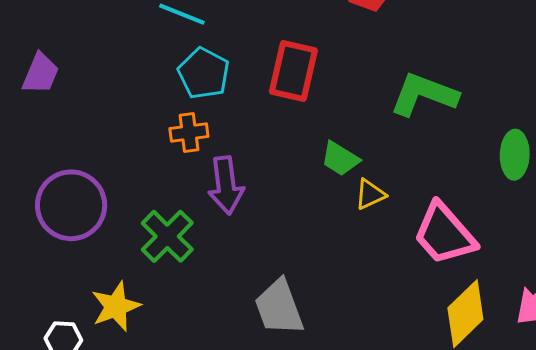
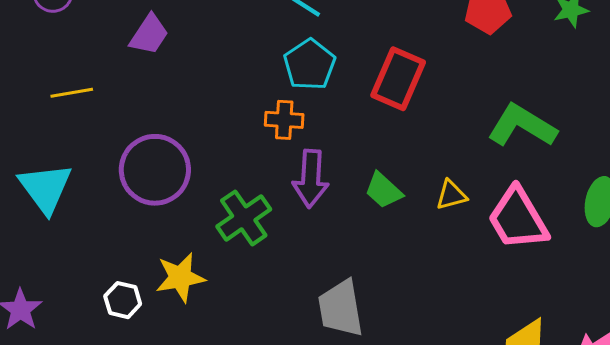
green trapezoid: (340, 159) -> (383, 190), moved
yellow triangle: (370, 194) -> (451, 195), moved
pink trapezoid: (444, 234) -> (518, 219), moved

